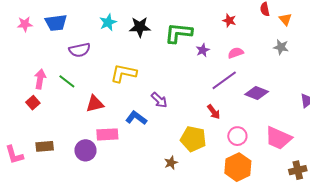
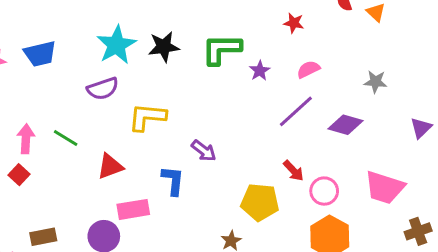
cyan star: (108, 22) -> (116, 45), size x1.5
gray star: (281, 47) -> (375, 82), moved
purple semicircle: (80, 50) -> (103, 89), moved
red arrow: (214, 112) -> (293, 171), moved
blue L-shape: (136, 118) -> (173, 181), turned 65

